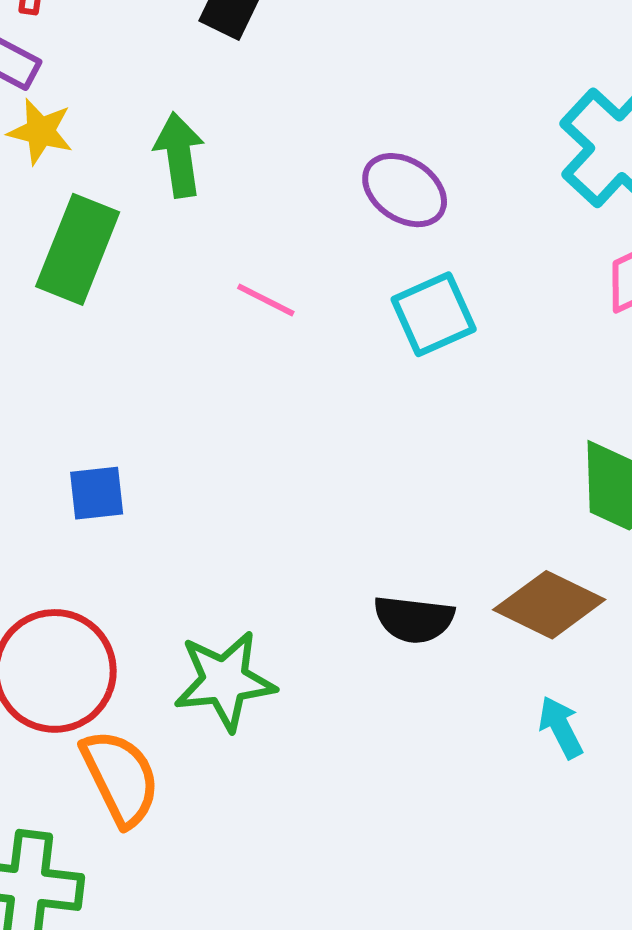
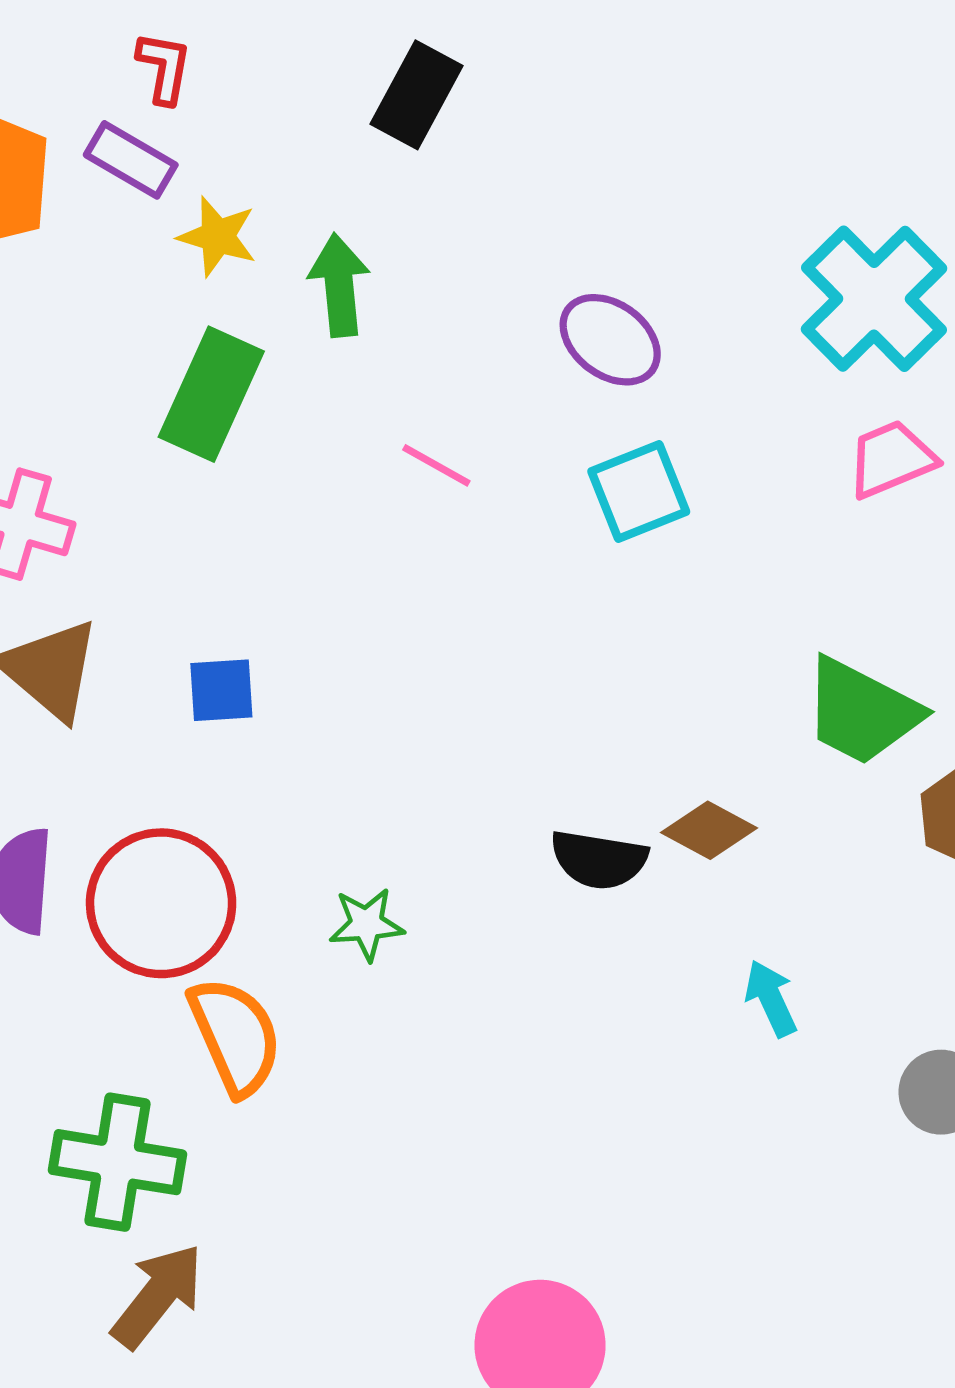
yellow star: (40, 131) -> (217, 236), moved
brown diamond: (549, 605) -> (709, 830), moved, size x0.7
green star: (225, 681) -> (367, 924), size x0.6

